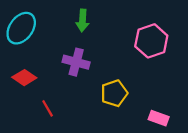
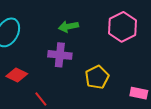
green arrow: (82, 20) -> (68, 26), moved, turned 84

